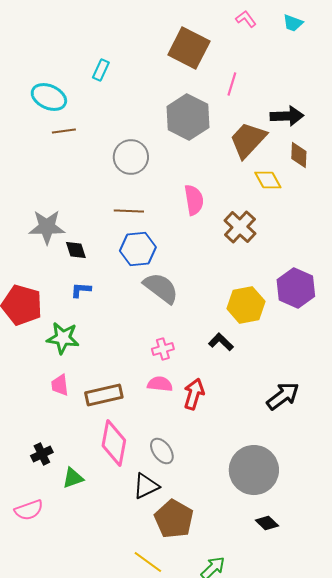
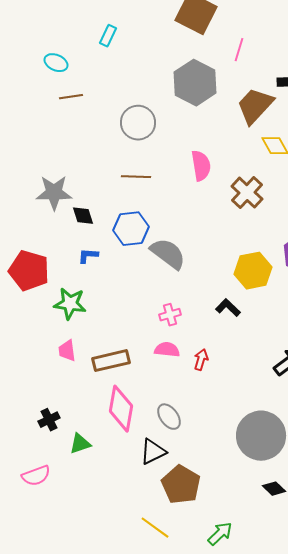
cyan ellipse: (49, 97) -> (56, 63), size x0.7
blue hexagon: (138, 249) -> (131, 229), moved
red arrow: (194, 394) -> (201, 360), size x0.7

